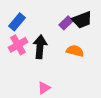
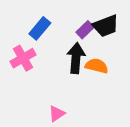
blue rectangle: (17, 22) -> (40, 28), moved
black arrow: (40, 47) -> (76, 58), moved

